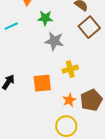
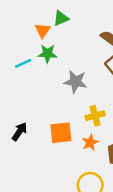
green star: (45, 18) -> (47, 54), moved
orange star: (69, 100) -> (90, 143), moved

